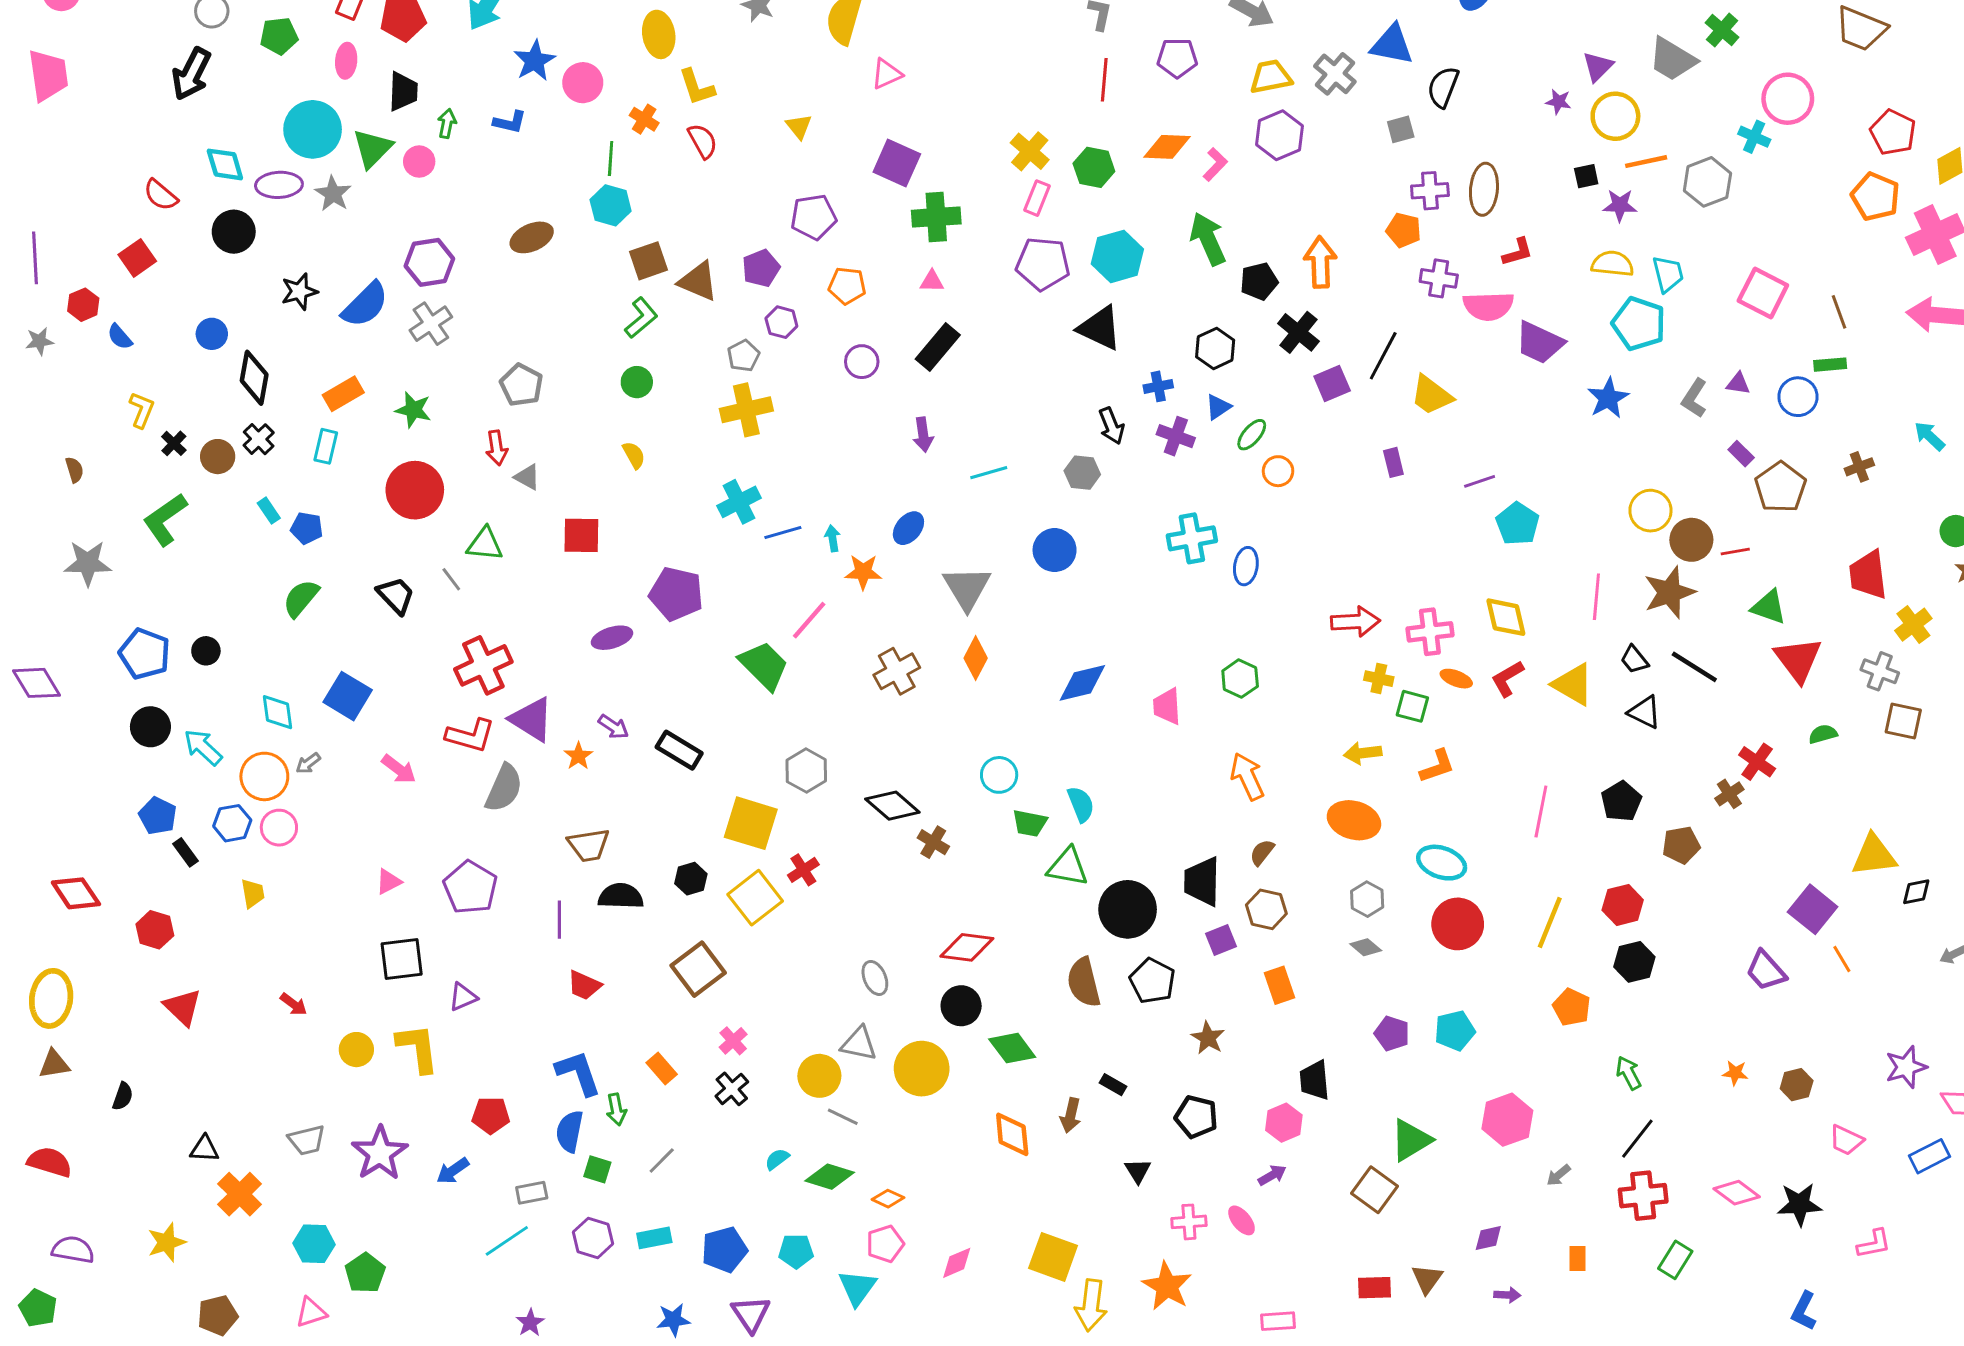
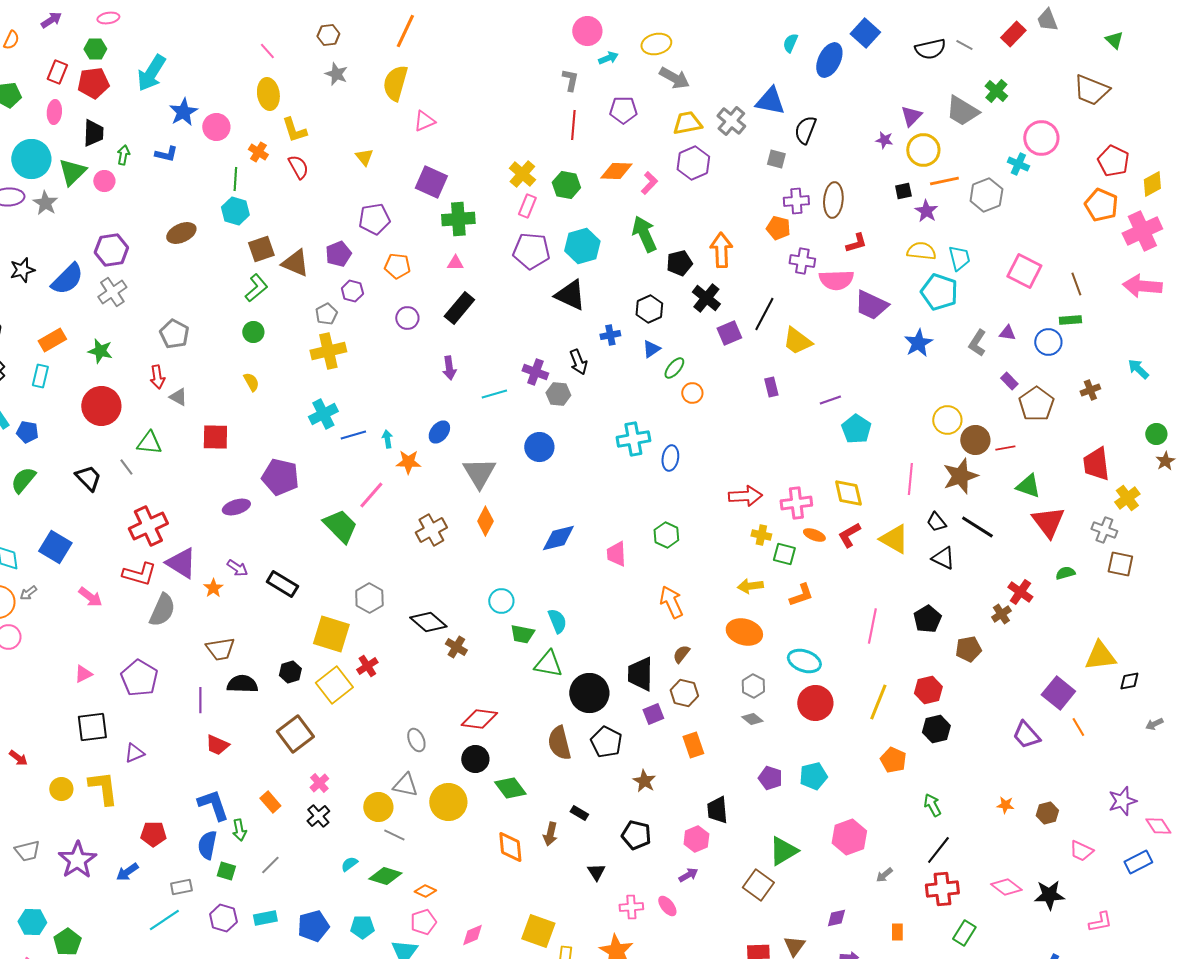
gray square: (1401, 129) -> (776, 159), turned 30
purple star: (1620, 205) -> (926, 211), turned 30
purple cross: (1176, 436) -> (535, 372), moved

